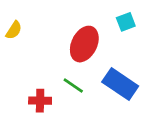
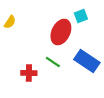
cyan square: (126, 22) -> (81, 16), moved

